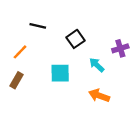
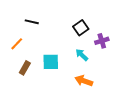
black square: (76, 39) -> (81, 28), moved
brown rectangle: (17, 80) -> (25, 68), moved

